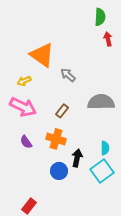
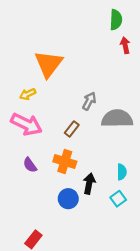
orange triangle: (42, 55) -> (49, 64), turned 32
gray arrow: (68, 75) -> (89, 101), moved, turned 77
cyan square: (102, 171) -> (118, 199), size x0.6

